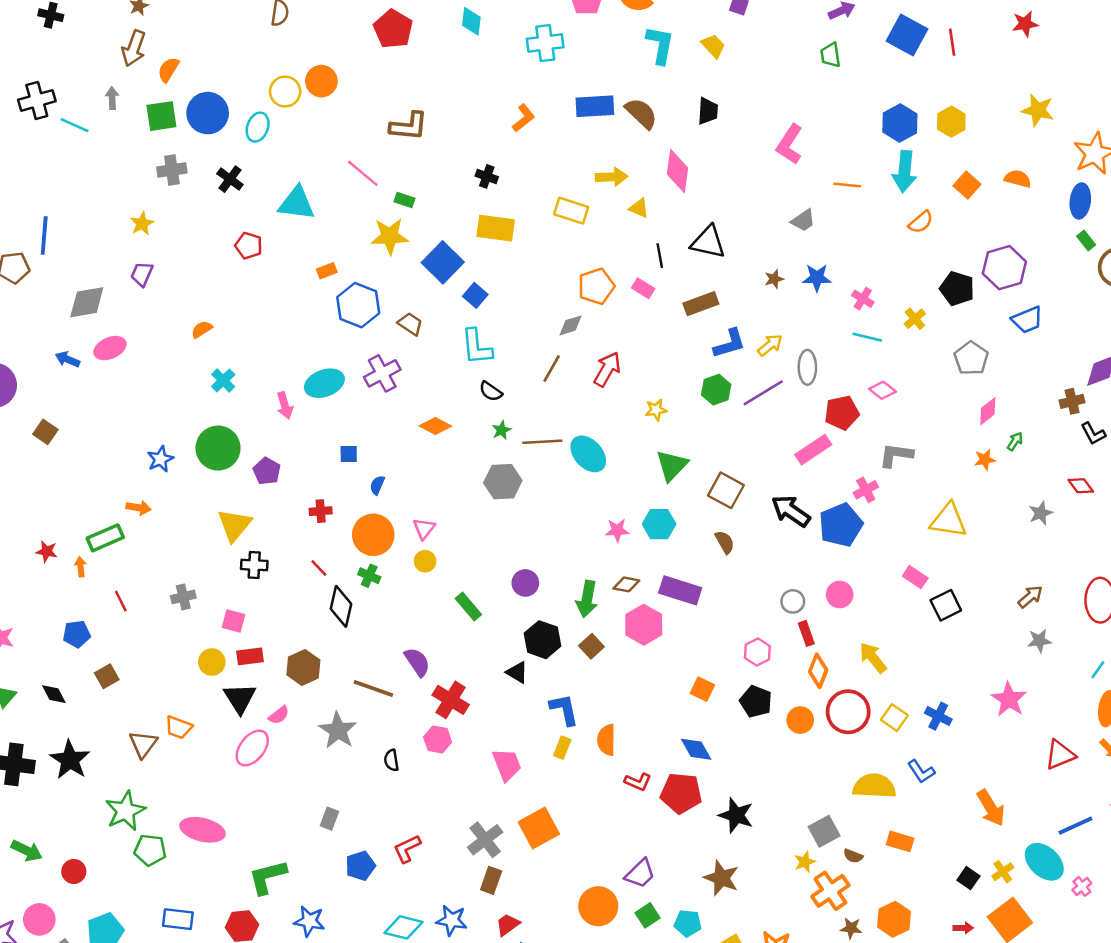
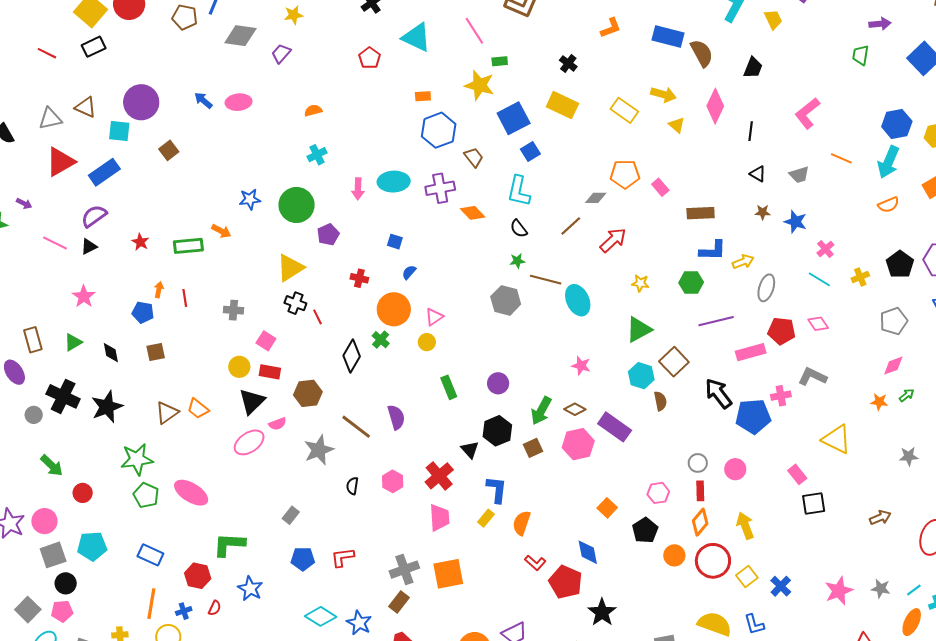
green rectangle: (404, 200) -> (500, 61), turned -42
black triangle: (708, 242) -> (758, 174), moved, size x0.6
black line: (660, 256) -> (751, 131), moved
gray diamond: (87, 302) -> (240, 36), moved
purple line: (763, 393) -> (716, 321), moved
orange diamond: (435, 426) -> (473, 213), moved
cyan hexagon: (659, 524) -> (641, 376), moved
orange arrow: (80, 567) -> (159, 290), moved
red line: (319, 568) -> (318, 317), moved
gray star: (1039, 641) -> (881, 589), moved
red cross: (451, 700) -> (439, 476), moved

